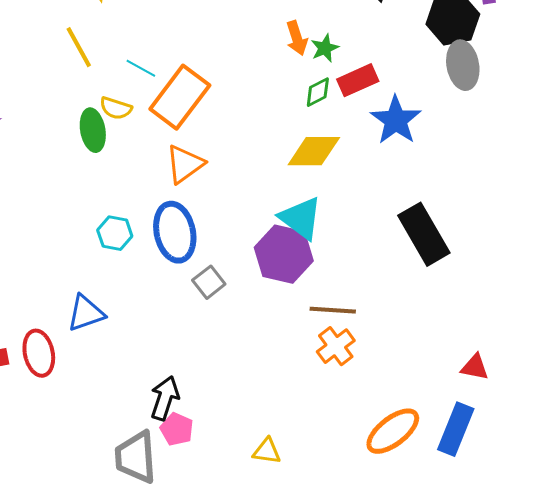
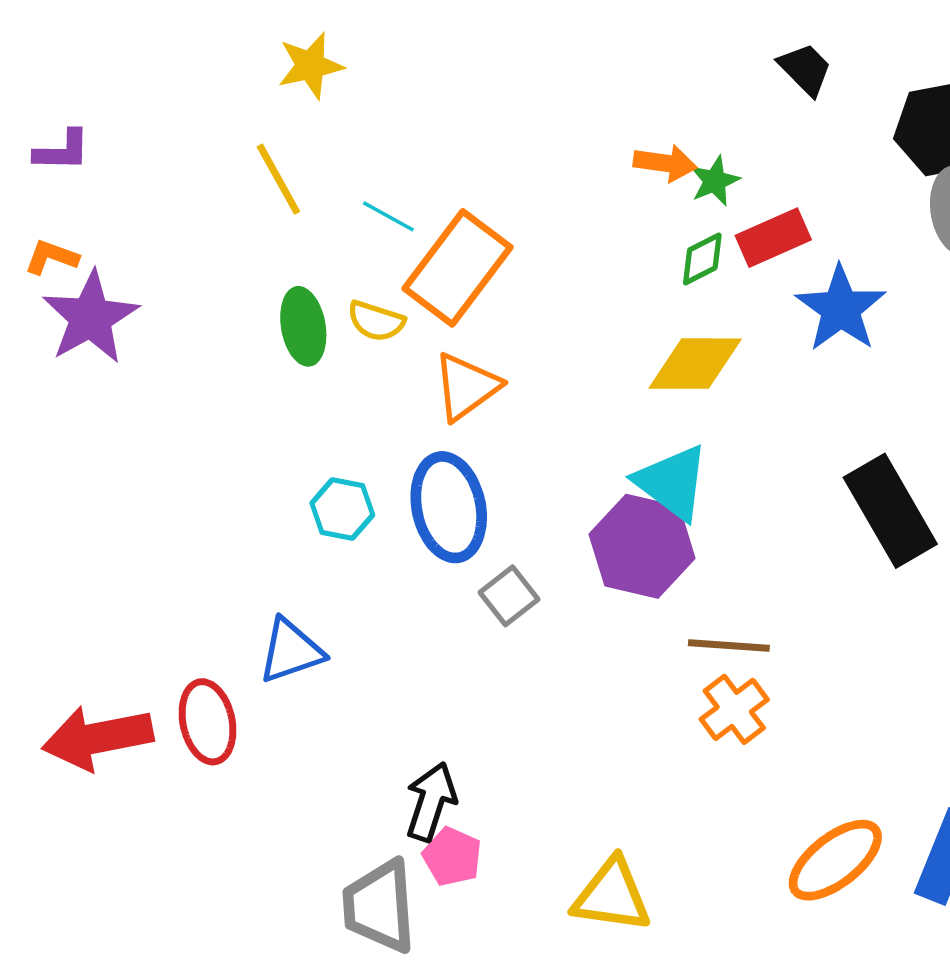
orange arrow: (297, 38) -> (665, 163), turned -64
yellow semicircle: (116, 108) -> (376, 321), moved
yellow triangle: (267, 451) -> (612, 896), size x1.6

